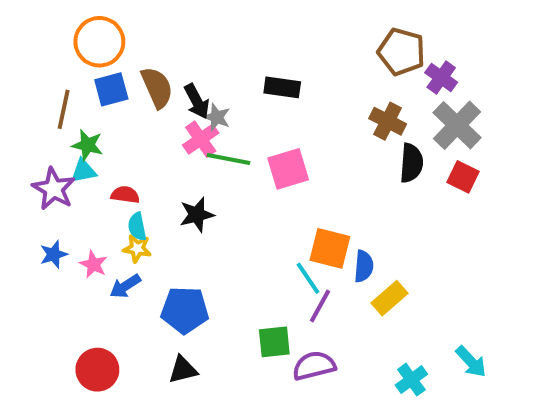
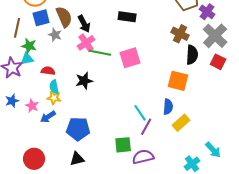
gray star: (217, 117) -> (55, 35), moved
orange square: (330, 248) -> (178, 81), moved
cyan arrow: (471, 362) -> (213, 150), moved

